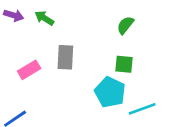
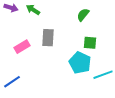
green semicircle: (125, 25) -> (83, 15), moved

